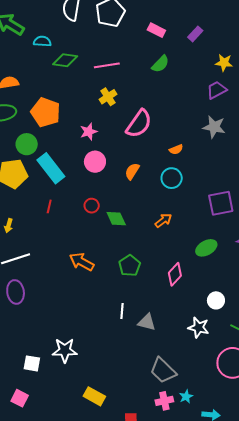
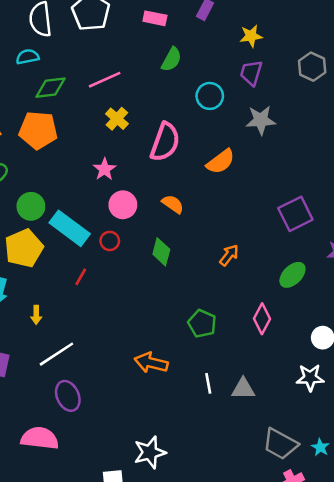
cyan semicircle: (42, 41) -> (28, 57), moved
purple trapezoid: (217, 90) -> (251, 73), turned -30
orange pentagon: (46, 112) -> (38, 130), moved
orange semicircle: (176, 149) -> (221, 162), size x1.6
orange semicircle: (132, 171) -> (173, 204), turned 108
cyan circle: (172, 178) -> (210, 96), moved
red line: (49, 206) -> (81, 277), turned 32
red circle: (92, 206) -> (110, 241), moved
green diamond: (116, 219) -> (161, 252), moved, turned 55
orange arrow: (82, 262) -> (151, 363), moved
cyan star: (186, 397) -> (320, 447), moved

